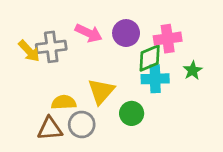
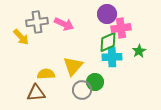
purple circle: (126, 33) -> (107, 14), moved
gray cross: (51, 47) -> (37, 22), moved
gray circle: (82, 124) -> (82, 90), moved

